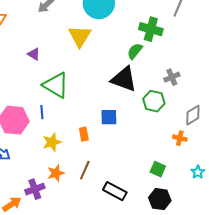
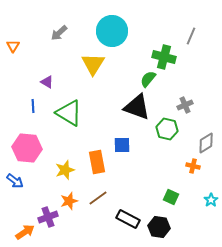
blue line: (42, 112) -> (33, 106), moved
orange rectangle: (84, 134) -> (97, 162), size x1.6
brown line: (85, 170) -> (98, 198), turned 30
black hexagon: (160, 199) -> (159, 227), moved

